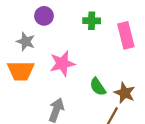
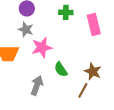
gray star: (26, 42) -> (26, 29), moved
green semicircle: (98, 87) -> (61, 69), moved

